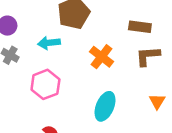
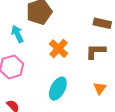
brown rectangle: (140, 27) -> (102, 23), moved
cyan arrow: (49, 43) -> (17, 34), turned 66

